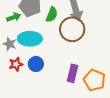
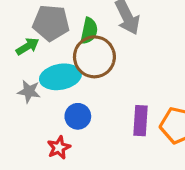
brown circle: (72, 29) -> (94, 57), moved
red star: (16, 64) -> (59, 148), moved

